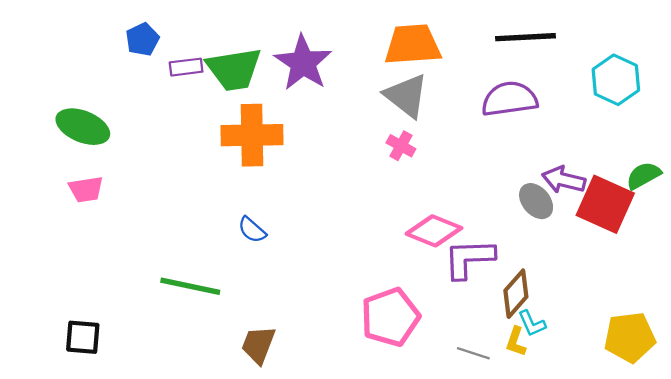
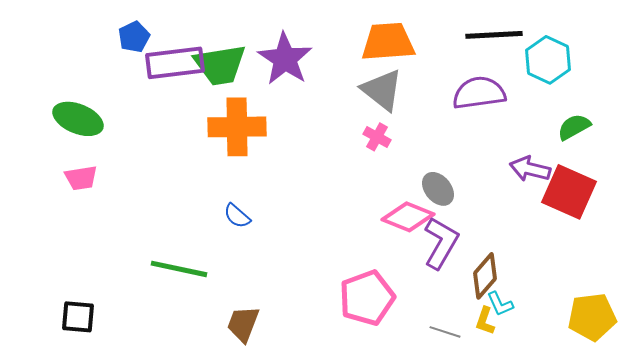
purple rectangle: (186, 67) -> (175, 63), size x1.8
cyan hexagon: (616, 80) -> (548, 60), moved
green semicircle: (644, 176) -> (574, 127), moved
gray ellipse: (536, 201) -> (438, 189), moved
purple L-shape: (469, 259) -> (441, 243), turned 122

